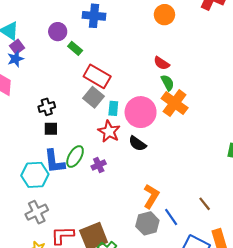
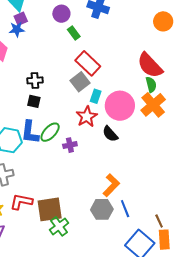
red semicircle: (162, 63) -> (150, 65), size x1.8
brown line: (205, 204) -> (159, 221), moved

